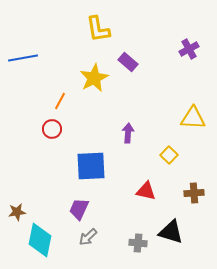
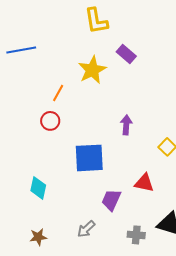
purple trapezoid: (79, 209) -> (111, 200), moved
brown star: (17, 212) -> (38, 237), moved
cyan diamond: (40, 240) -> (38, 188), moved, size x0.7

